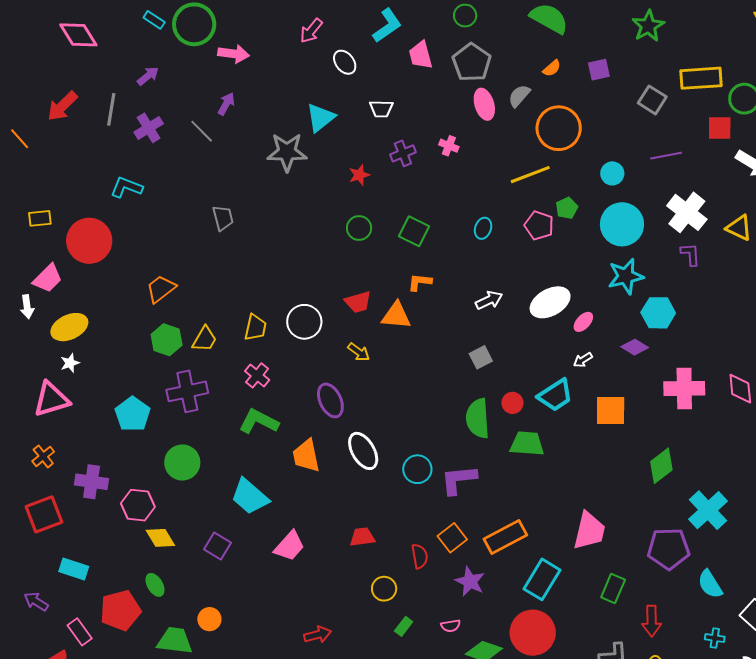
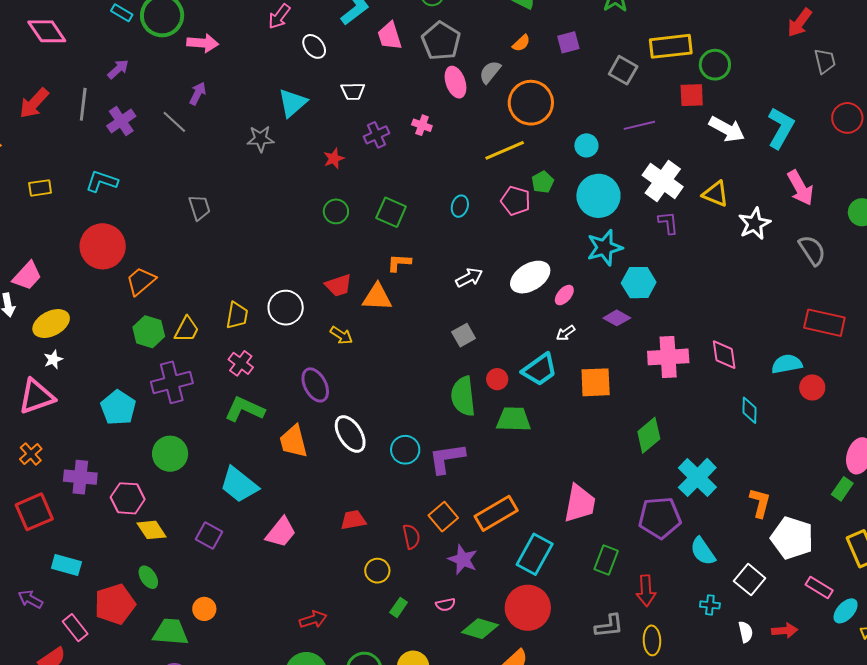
gray star: (287, 152) -> (261, 139), size x0.7
yellow rectangle: (40, 218) -> (40, 188), moved
red circle: (89, 241) -> (103, 246), moved

